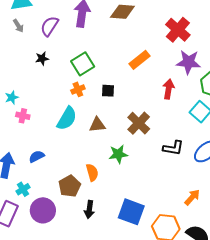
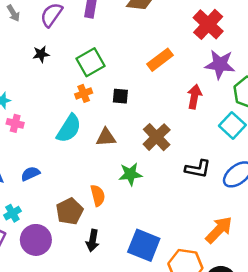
orange arrow: (192, 197) -> (219, 230), size x1.4

